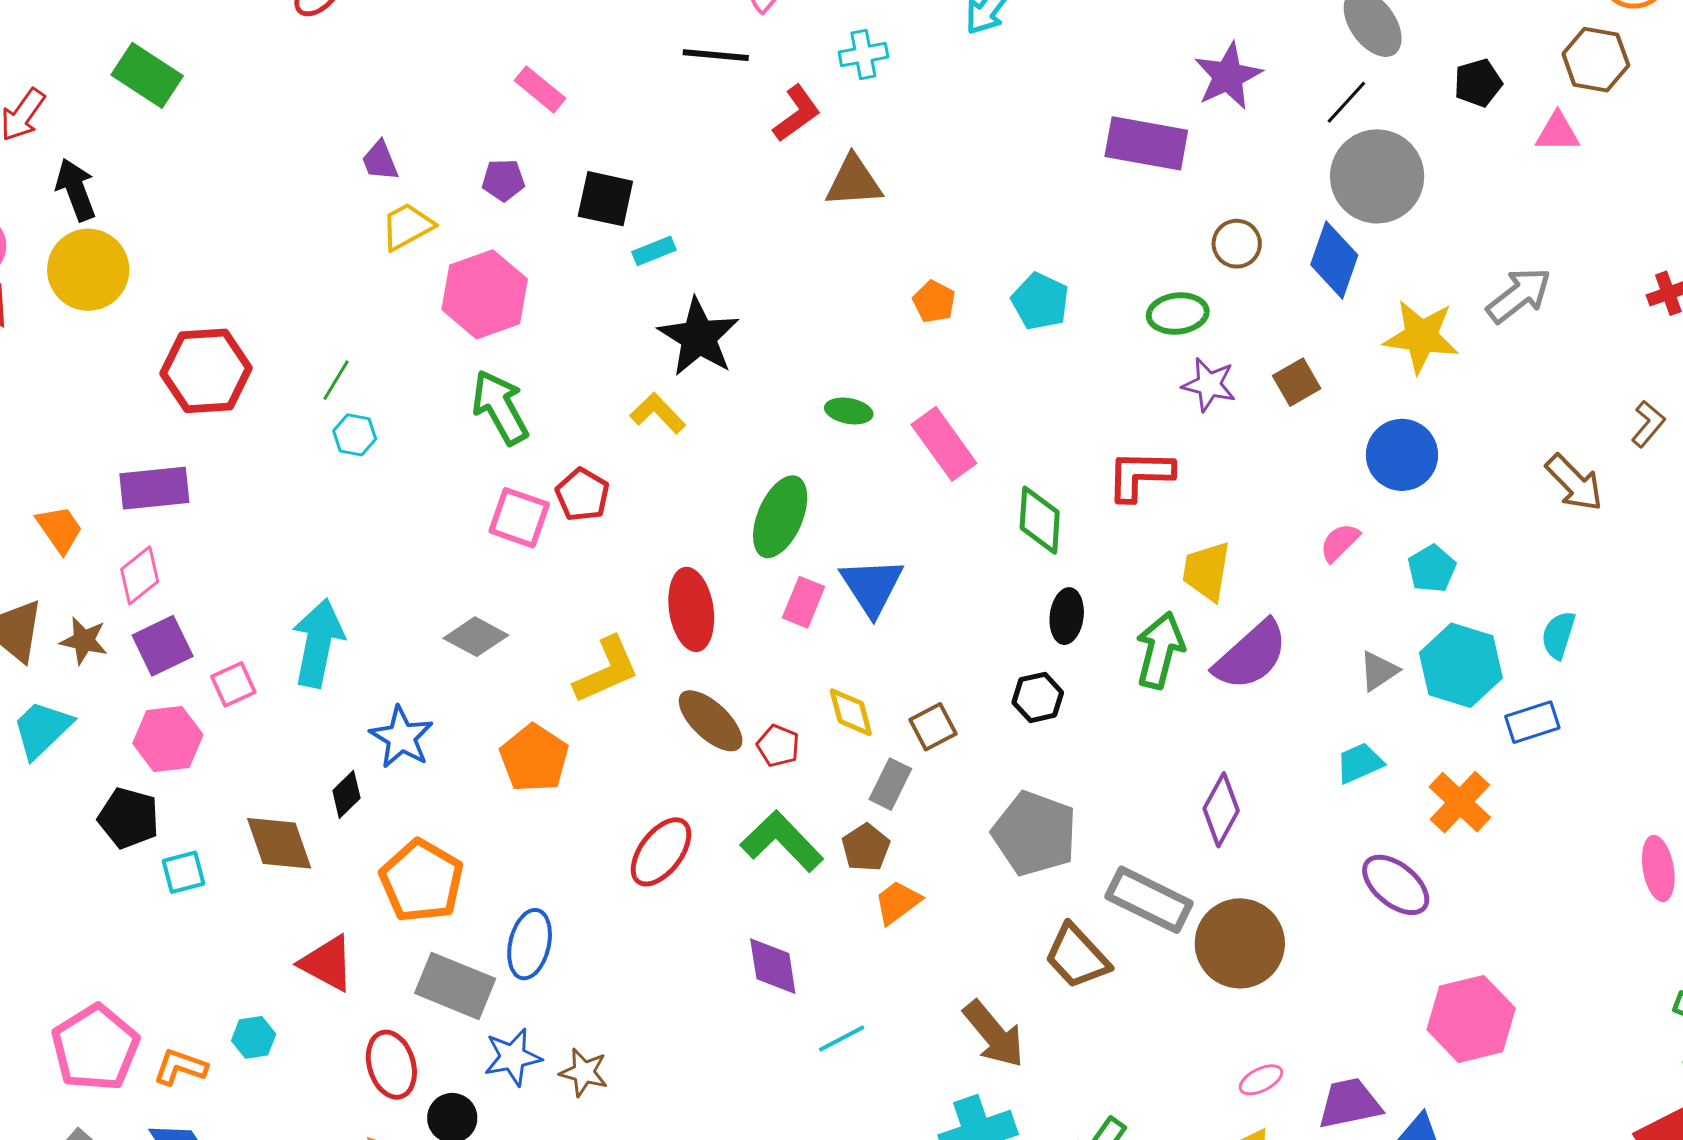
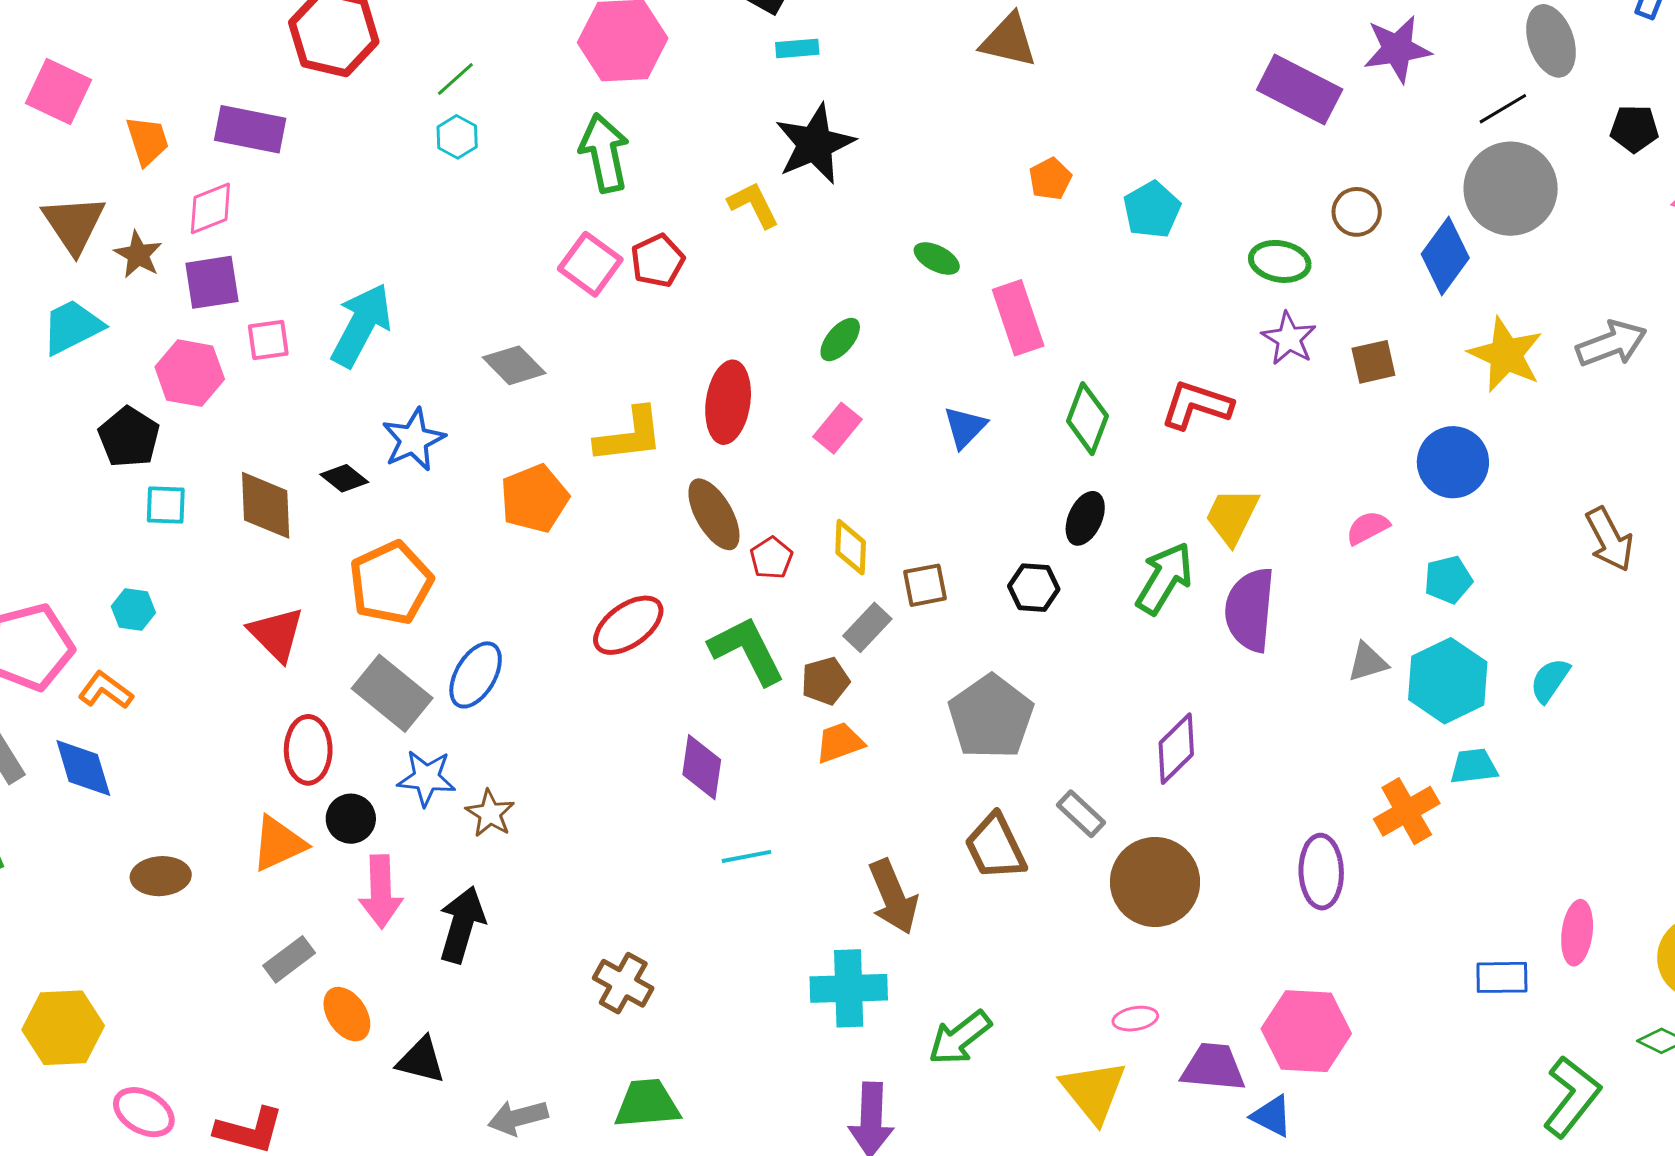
green ellipse: (780, 517) -> (840, 340), size x0.6
blue triangle: (872, 587) -> (965, 427), moved, size x0.7
purple semicircle: (1251, 655) -> (1250, 610), turned 120
blue rectangle: (1532, 722) -> (1502, 977), moved
cyan trapezoid: (1360, 763) -> (1474, 766), moved
black diamond: (346, 794) -> (344, 478), turned 66
purple ellipse: (1396, 885) -> (1321, 872), turned 32
gray rectangle: (1149, 900) -> (1081, 814), size x0.6
pink hexagon: (1471, 1019) -> (1306, 1031), moved
cyan hexagon: (254, 1037) -> (133, 610), moved

